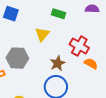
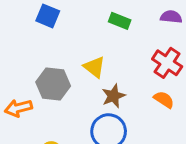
yellow triangle: (42, 34) -> (94, 67), moved, turned -35
red cross: (79, 46) -> (167, 63), moved

